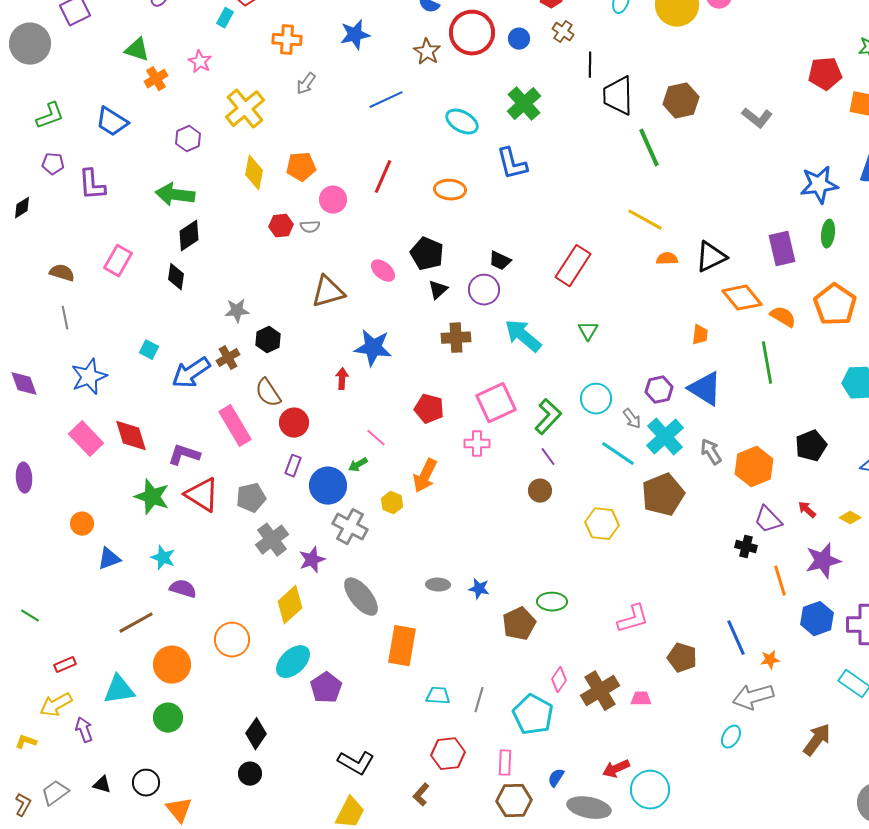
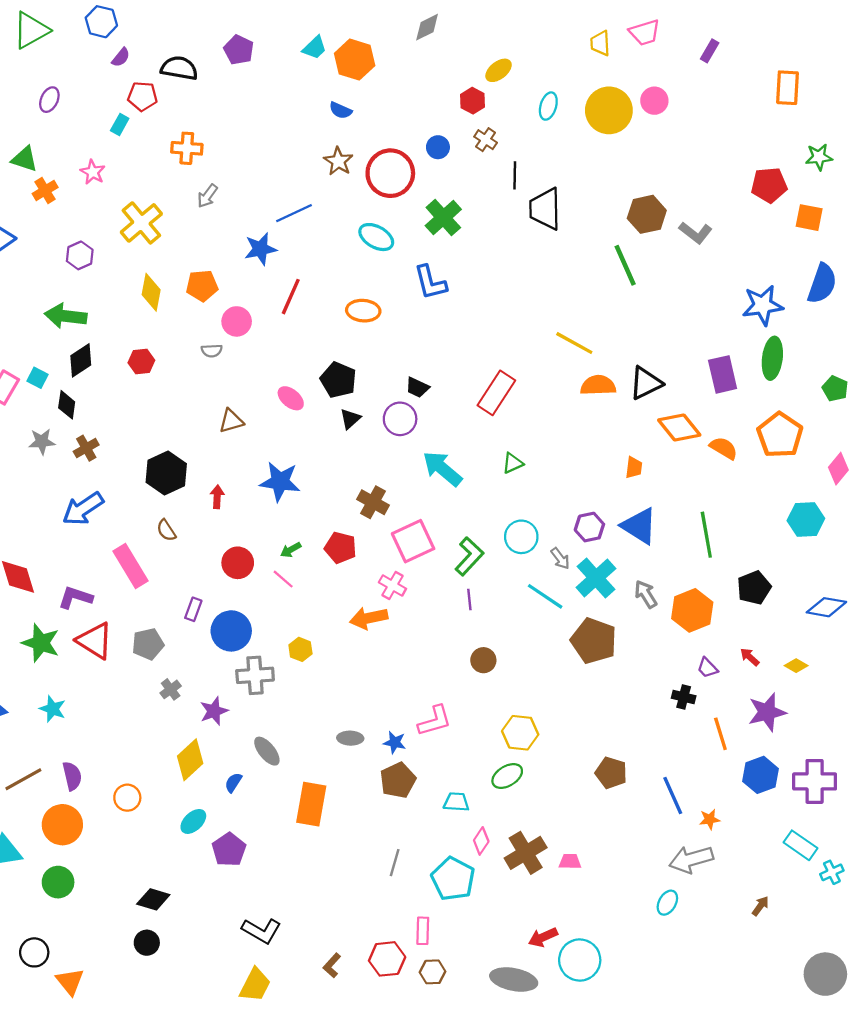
red circle: (472, 33) -> (390, 173), moved
blue star: (355, 35) -> (260, 249), moved
brown hexagon: (681, 101) -> (647, 214), moved
green line: (649, 148) -> (625, 265), moved
red hexagon: (281, 226) -> (141, 361), moved
green ellipse: (828, 234) -> (772, 358), size x1.4
orange semicircle: (667, 259) -> (598, 385), size x1.5
brown triangle: (328, 292) -> (231, 421), size x0.7
gray star: (237, 311) -> (42, 442), moved
green triangle: (588, 331) -> (513, 463), turned 35
brown cross: (456, 338) -> (373, 502), moved, turned 32
black hexagon: (268, 340) -> (166, 473), size x1.5
cyan square: (149, 350) -> (37, 378), moved
brown cross: (228, 358) -> (86, 448), moved
green line: (767, 363) -> (706, 535), moved
red arrow: (342, 379) -> (217, 497), moved
brown semicircle: (268, 393) -> (166, 530), size x0.7
red circle: (294, 423) -> (238, 563), moved
pink cross: (477, 444) -> (392, 586), turned 30
purple line: (548, 457) -> (469, 600), turned 30
green arrow: (358, 465) -> (291, 550), moved
orange arrow: (425, 476) -> (369, 618), moved, turned 52
brown circle: (540, 491) -> (483, 660), moved
brown pentagon: (663, 495) -> (594, 641), turned -30
purple trapezoid: (768, 520) -> (707, 668), size x0.7
yellow hexagon: (602, 524) -> (520, 733), moved
gray cross: (350, 527) -> (255, 675), turned -32
gray cross: (272, 540) -> (171, 689), size x0.6
purple semicircle: (183, 589) -> (72, 776), moved, turned 60
gray ellipse: (361, 597) -> (267, 751), size x0.7
green ellipse: (552, 602) -> (507, 776), moved, turned -32
pink L-shape: (633, 619) -> (435, 721), moved
brown pentagon: (519, 624) -> (398, 780), moved
orange circle: (232, 640) -> (127, 798), size x0.7
brown pentagon: (682, 658) -> (611, 773), moved
cyan ellipse: (293, 662) -> (193, 821), size x0.7
cyan trapezoid: (438, 696) -> (456, 802), moved
black diamond: (256, 734) -> (153, 899), turned 72
brown arrow: (817, 740) -> (760, 906), size x0.6
red hexagon: (448, 754) -> (387, 959), moved
blue semicircle: (556, 778) -> (233, 783), moved
brown hexagon: (514, 801) -> (433, 972), size x0.7

